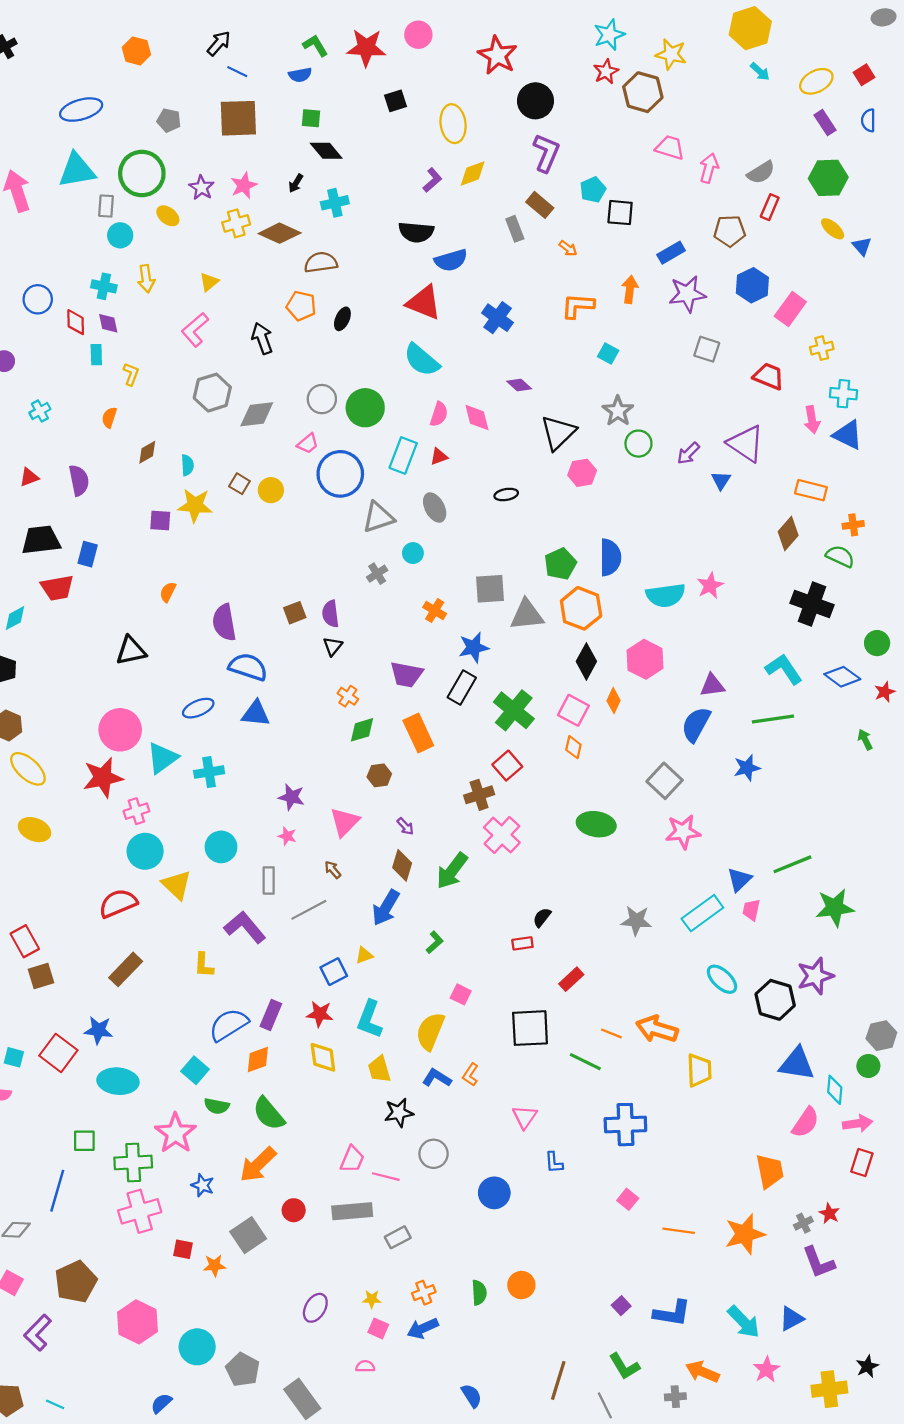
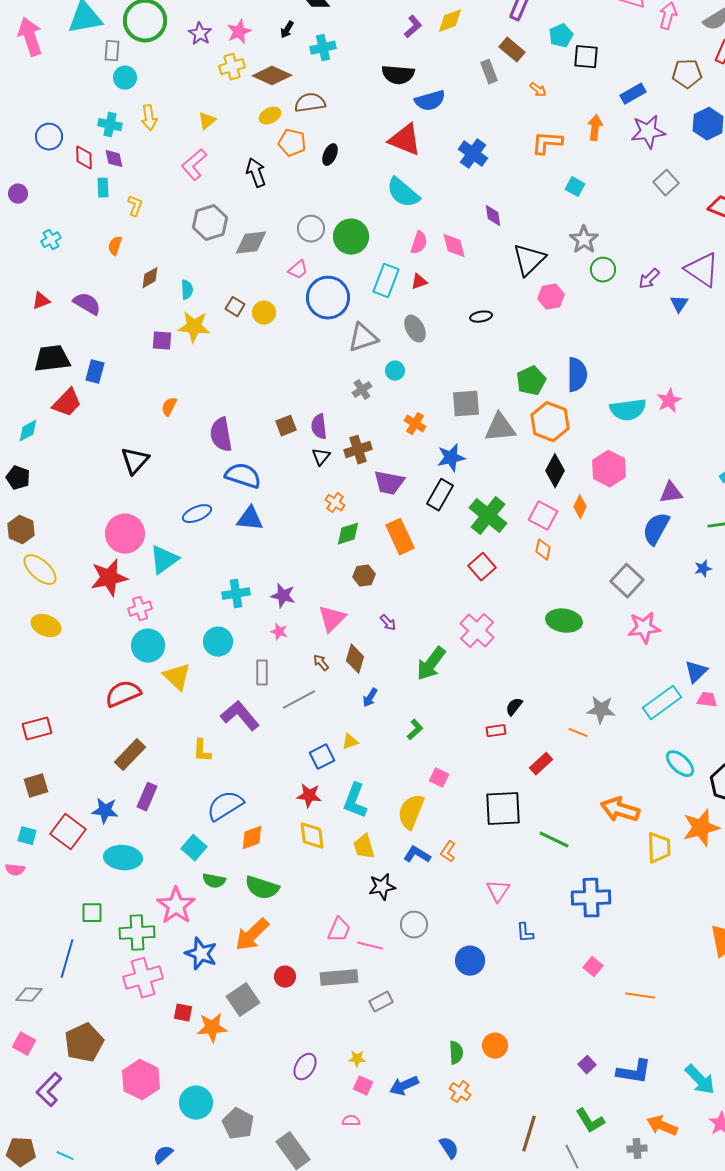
yellow ellipse: (168, 216) -> (270, 116), moved, turned -65
gray square: (707, 349) -> (666, 183), turned 30
purple diamond: (519, 385) -> (493, 216), turned 40
purple semicircle: (79, 480) -> (87, 304), turned -48
red trapezoid: (57, 588) -> (67, 403), turned -36
black triangle: (131, 651) -> (135, 461), turned -36
blue star: (747, 768) -> (703, 569), size x0.7
cyan cross: (209, 772) -> (236, 594), moved
brown cross: (479, 795) -> (358, 450), moved
brown diamond: (402, 865) -> (355, 659), moved
blue arrow: (386, 908) -> (370, 698), size x0.6
pink trapezoid: (751, 910) -> (707, 700), turned 85
red rectangle: (25, 941) -> (37, 729), turned -76
brown square: (41, 976) -> (36, 786), moved
purple rectangle: (271, 1015) -> (147, 797), moved
orange line: (611, 1033) -> (578, 733), moved
green semicircle: (269, 1114) -> (262, 888), turned -32
blue star: (203, 1185) -> (201, 954), size x1.5
orange star: (745, 1234) -> (701, 828), moved
orange star: (214, 1265) -> (212, 1028), size x1.4
orange cross: (424, 1293) -> (460, 1092), moved, turned -35

